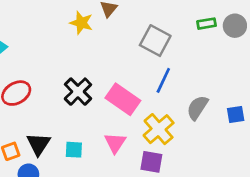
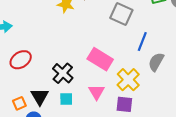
blue line: (163, 80) -> (142, 41), moved
black cross: (78, 92) -> (63, 73), moved

